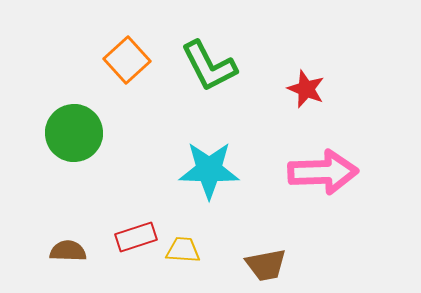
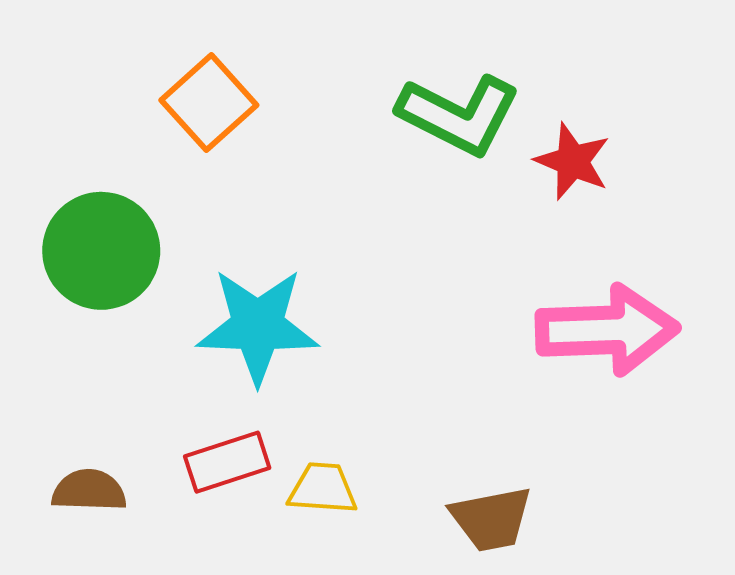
green L-shape: (209, 66) -> (459, 115), moved, turned -36
cyan star: (209, 170) -> (258, 326), moved

